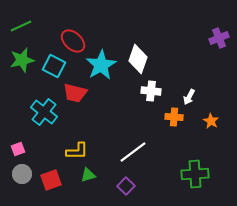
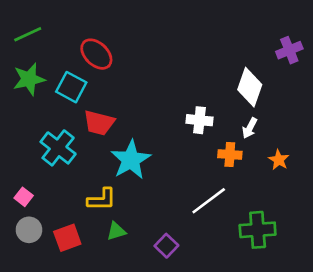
white diamond: (138, 59) -> (250, 87), moved
cyan star: (101, 65) -> (131, 160), moved
pink square: (18, 149) -> (24, 197), turned -32
white line: (133, 152) -> (209, 201), moved

